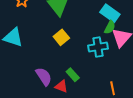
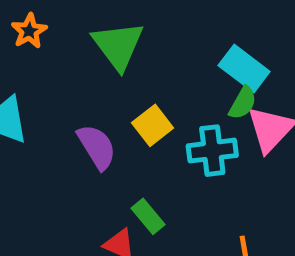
yellow square: (61, 37) -> (153, 125), moved
purple semicircle: (44, 77) -> (97, 147), moved

